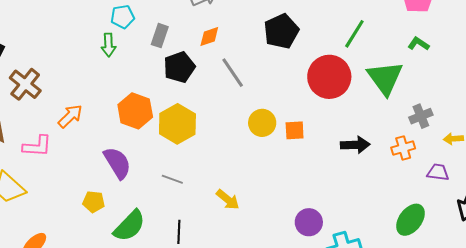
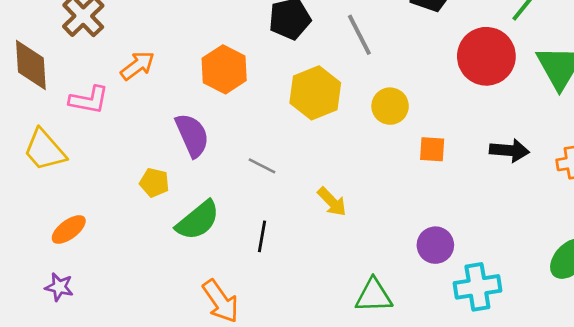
yellow hexagon: (177, 124) -> (315, 93), moved
orange square: (295, 130) -> (432, 149), moved

